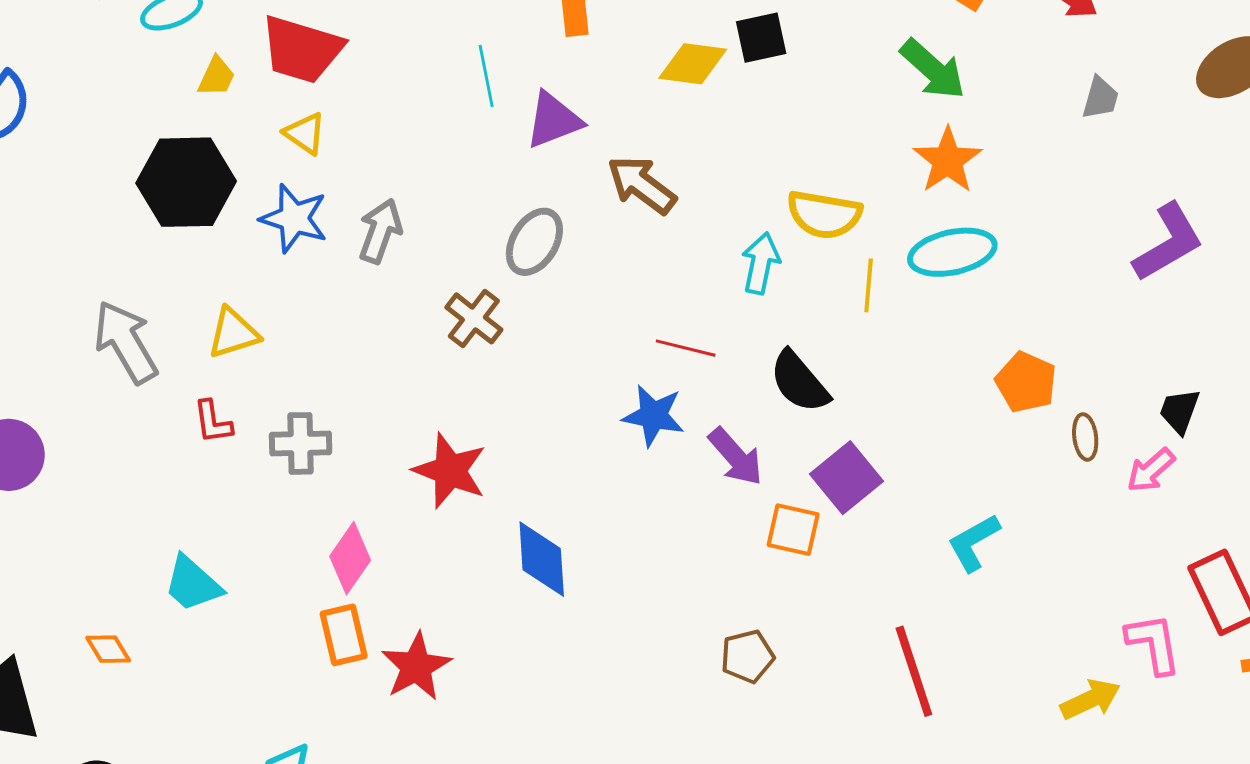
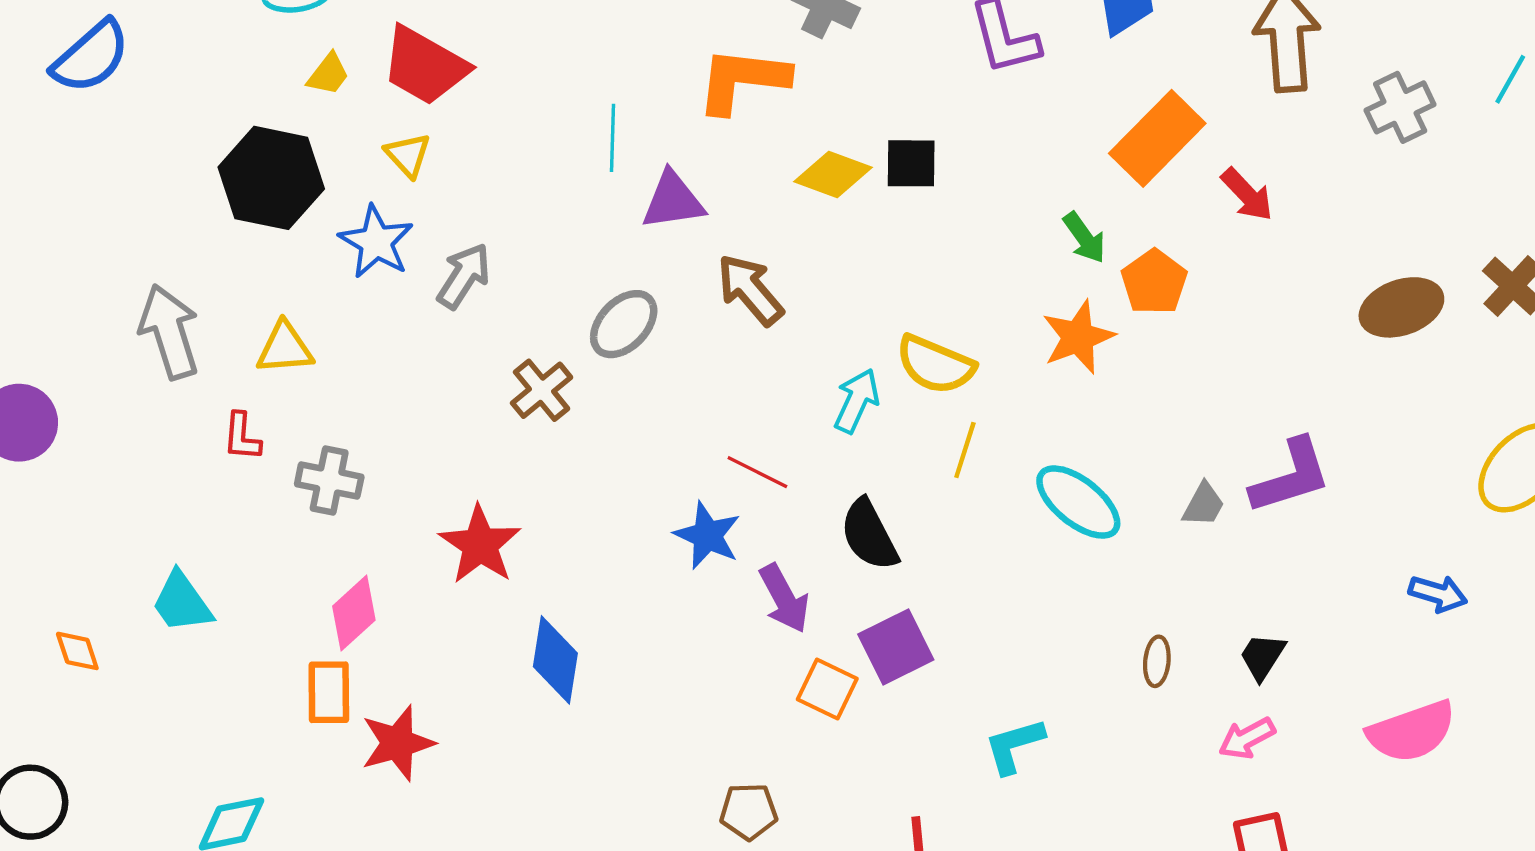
green arrow: (933, 69) -> (1084, 238), size x0.7
gray trapezoid: (1100, 98) -> (1203, 505), moved
cyan ellipse: (952, 252) -> (1078, 502), moved, turned 38
orange pentagon: (1026, 382) -> (1154, 282), moved
pink arrow: (1151, 470) -> (1247, 738), moved

